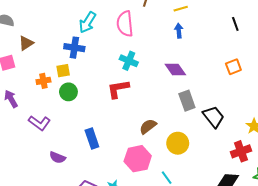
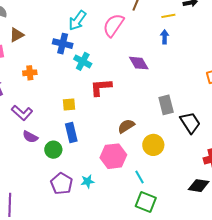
pink semicircle: (125, 24) -> (113, 25), turned 35
cyan cross: (129, 61) -> (83, 61), moved
purple diamond: (175, 70) -> (139, 63), moved
yellow square: (63, 71) -> (69, 105), moved
green circle: (68, 92) -> (53, 150), moved
purple semicircle: (57, 157) -> (30, 137), moved

